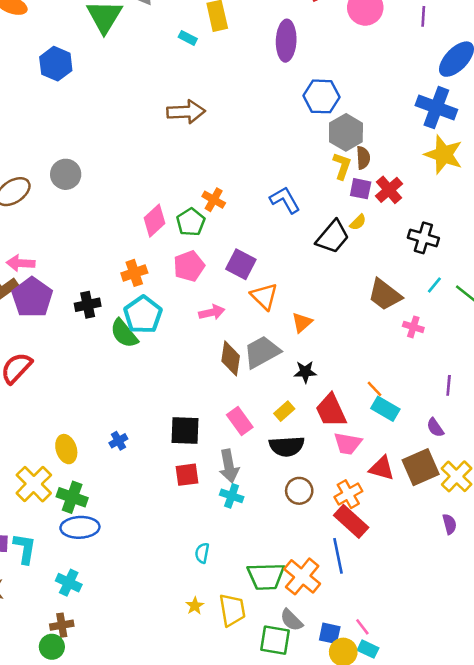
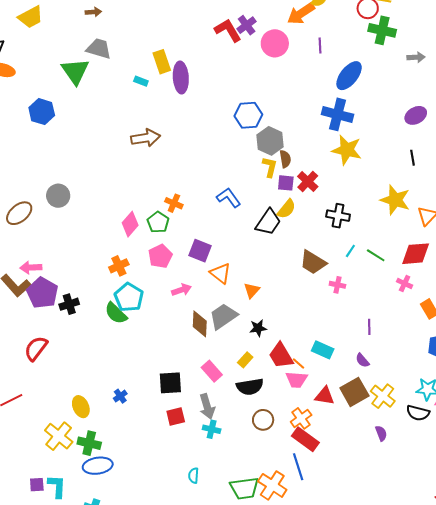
purple ellipse: (286, 41) -> (181, 77), moved
yellow semicircle: (358, 222) -> (286, 209), size x1.5
black cross: (88, 305) -> (69, 304), moved
orange line: (375, 389) -> (298, 363), moved

